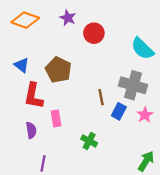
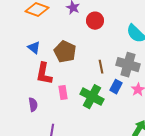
brown line: (101, 97) -> (101, 67), moved
purple semicircle: (31, 130) -> (33, 105), moved
green cross: (89, 141) -> (92, 97), moved, size x1.6

